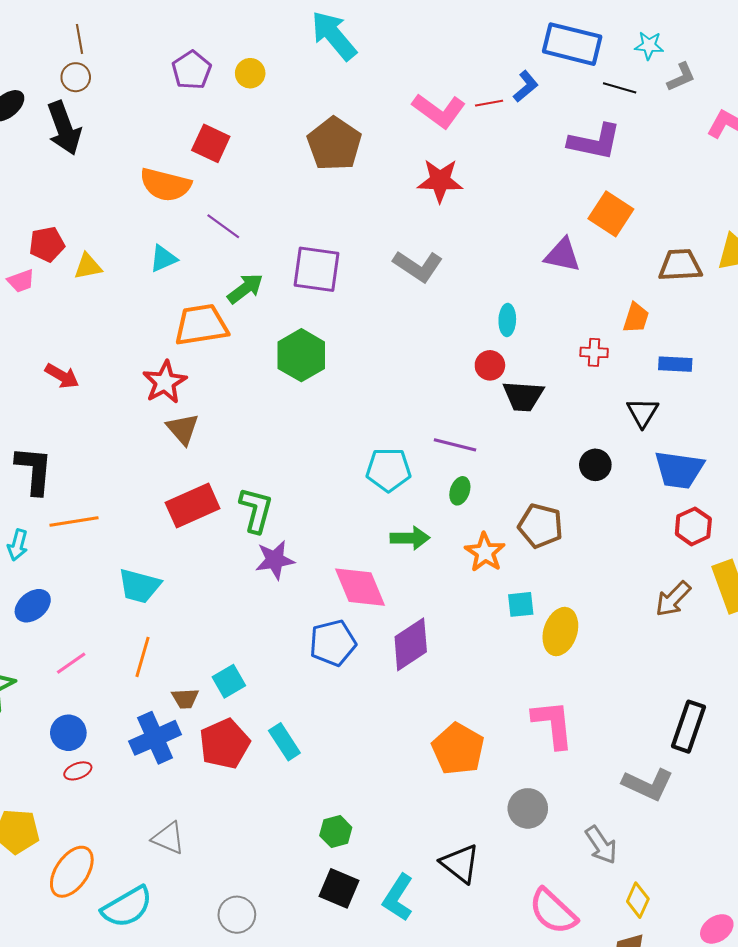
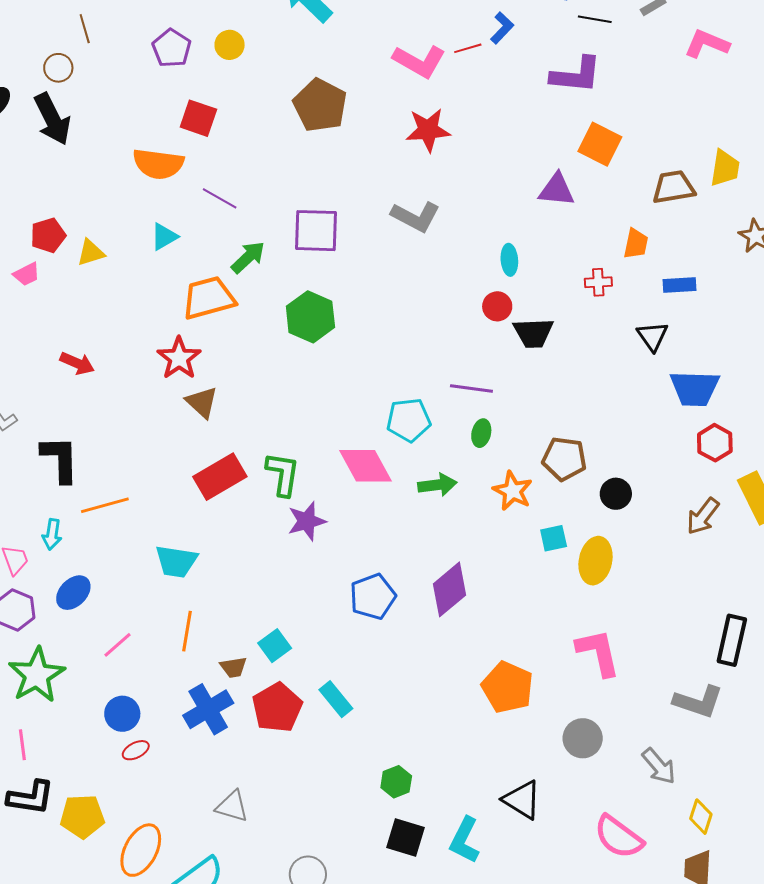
brown line: (79, 39) -> (85, 29), moved
black circle: (595, 465) -> (616, 494), moved
pink diamond: (360, 587) -> (366, 466), moved

